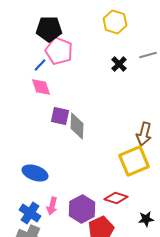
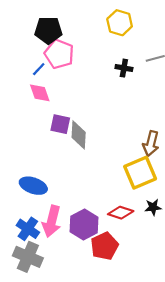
black cross: (119, 64) -> (124, 68), turned -35
pink arrow: (52, 206) -> (52, 221), size x1.6
black star: (146, 219) -> (153, 207), moved

